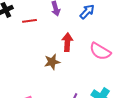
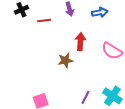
blue arrow: (87, 12) -> (100, 12), turned 35

